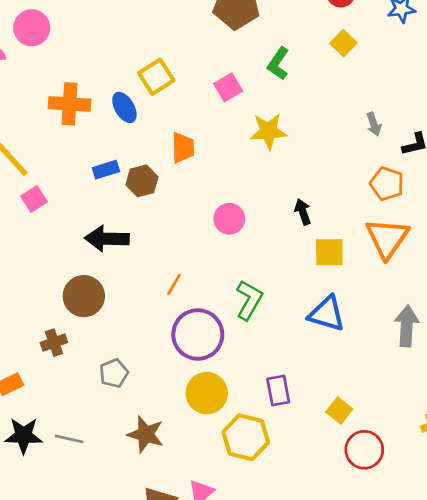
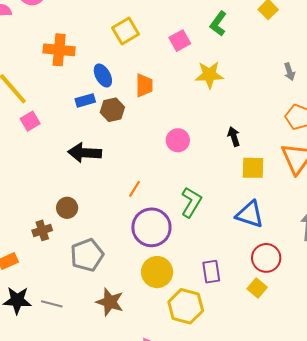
blue ellipse: (124, 107) -> (103, 76), moved
brown circle: (84, 296) -> (67, 208), moved, size x0.7
gray pentagon: (114, 373) -> (87, 255), size x1.5
red circle: (364, 450) -> (266, 258), moved

